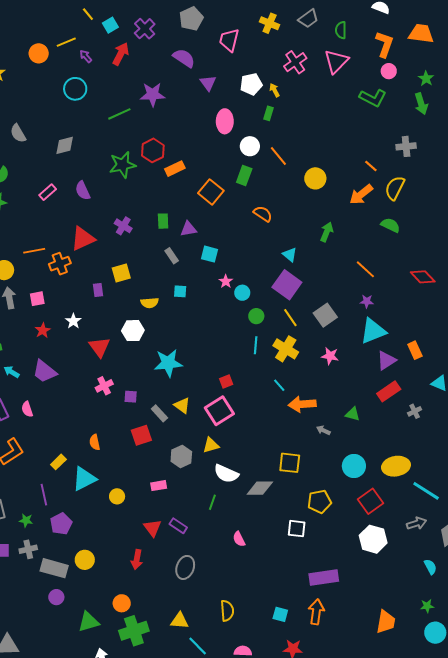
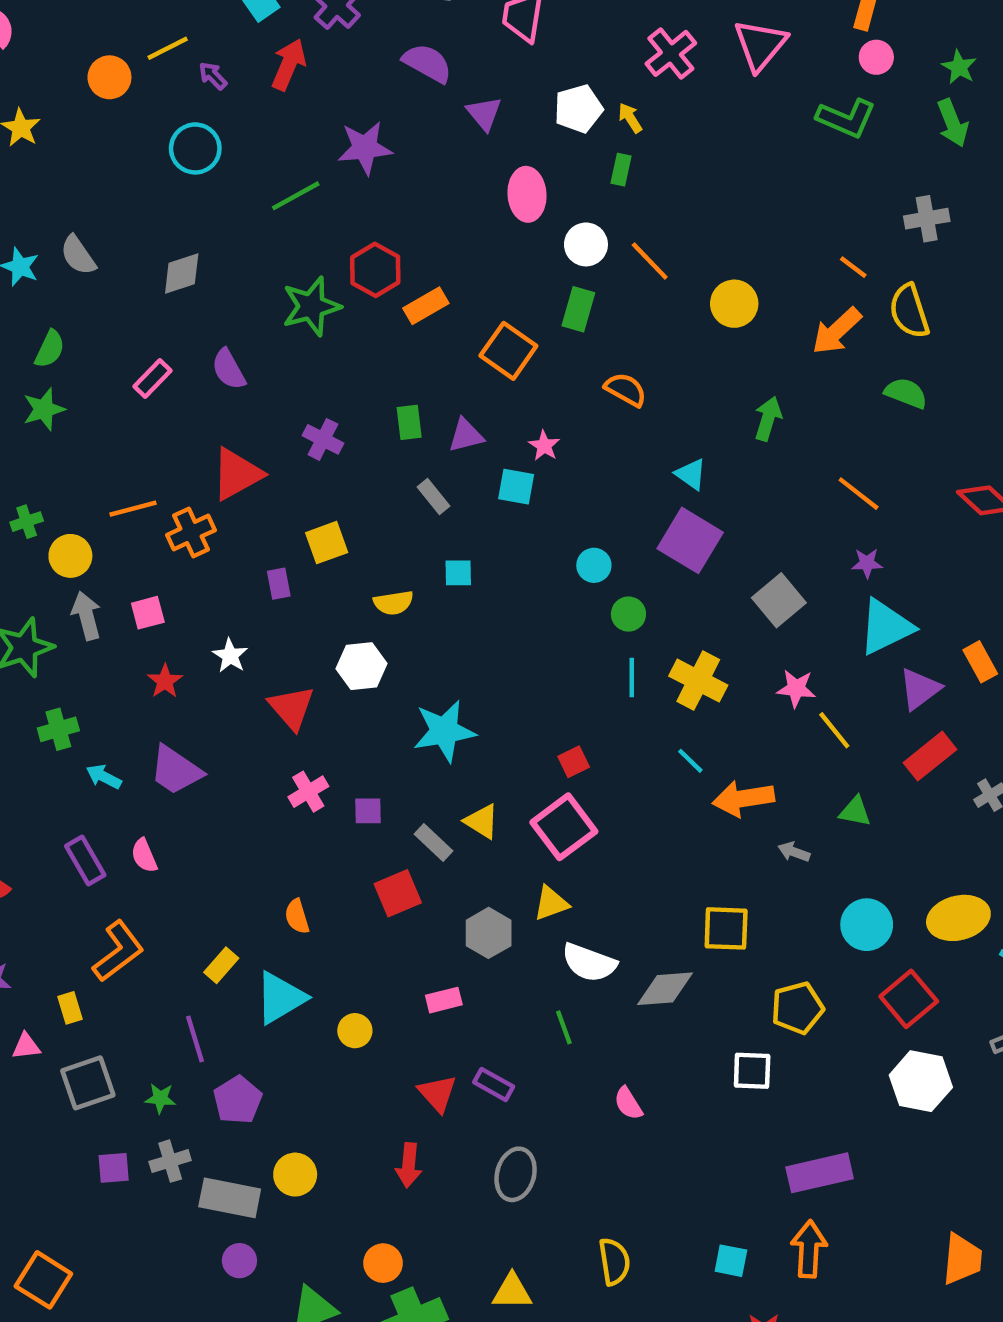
yellow semicircle: (395, 188) -> (909, 311), turned -40
pink star: (226, 281) -> (544, 446), moved
yellow line: (290, 318) -> (834, 730), moved
green line: (212, 502) -> (564, 1027), turned -35

